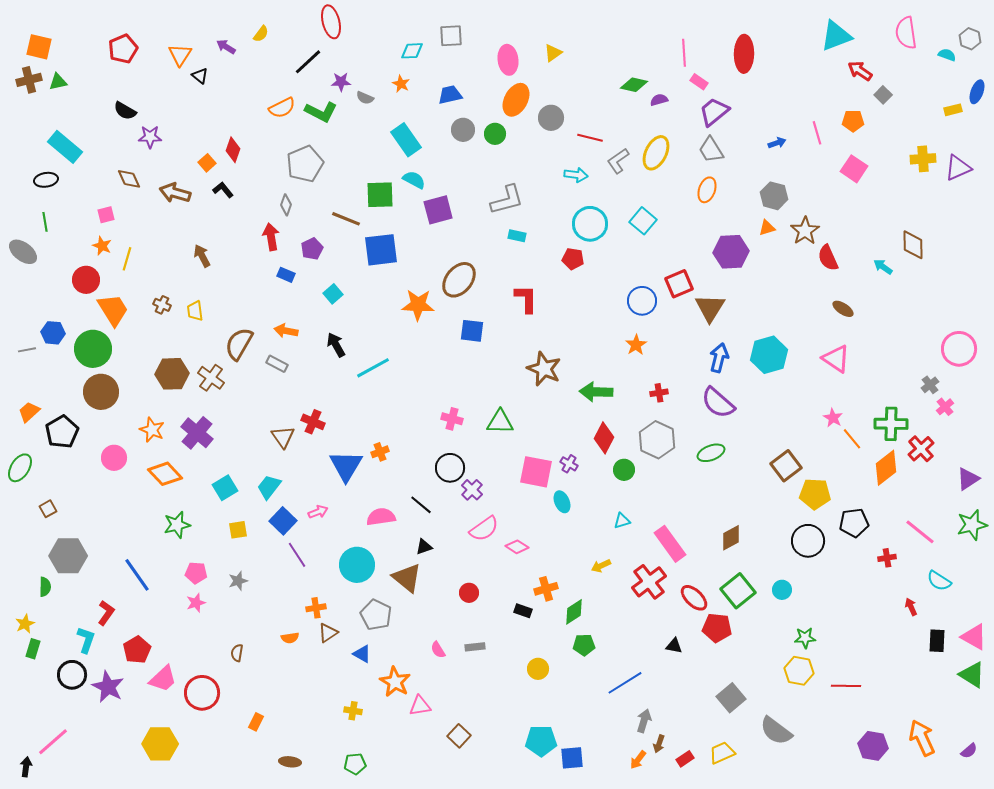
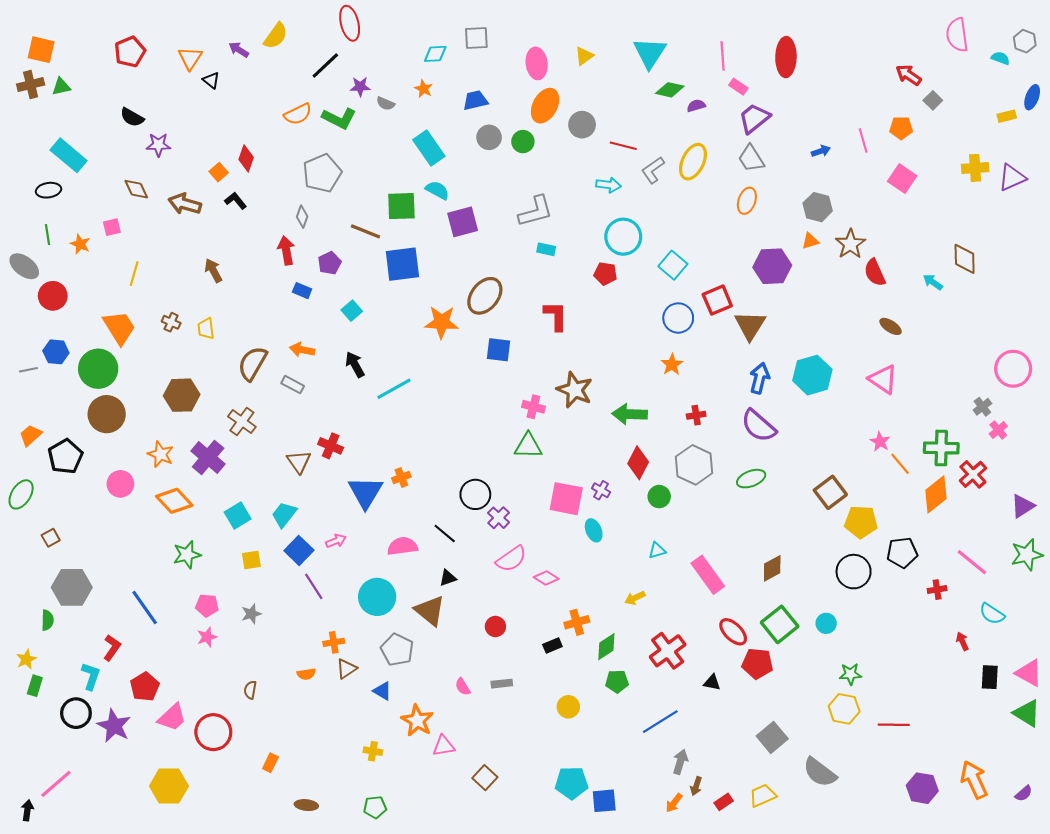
yellow semicircle: (261, 34) -> (276, 36), size x1.5
cyan triangle: (836, 36) -> (650, 53), moved, turned -36
cyan square: (643, 221) -> (673, 265), moved
orange star: (102, 246) -> (80, 244), moved
red circle: (86, 280) -> (53, 296), moved
brown cross: (211, 378) -> (242, 422), moved
pink cross: (452, 419) -> (533, 407), moved
red cross: (649, 582) -> (668, 651), moved
black rectangle: (523, 611) -> (552, 646), turned -42

